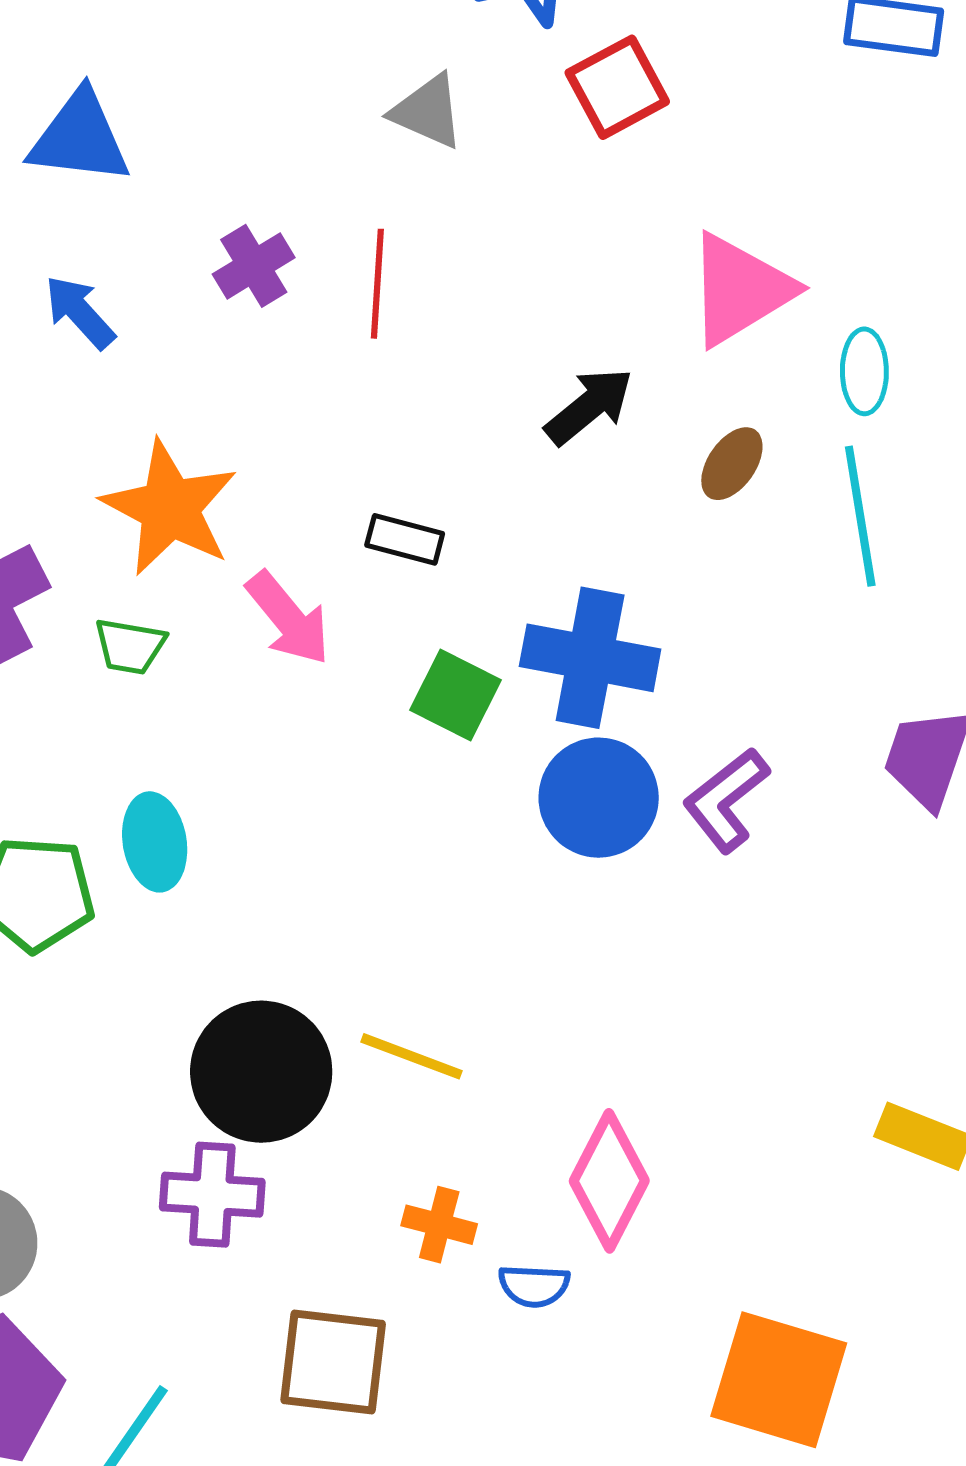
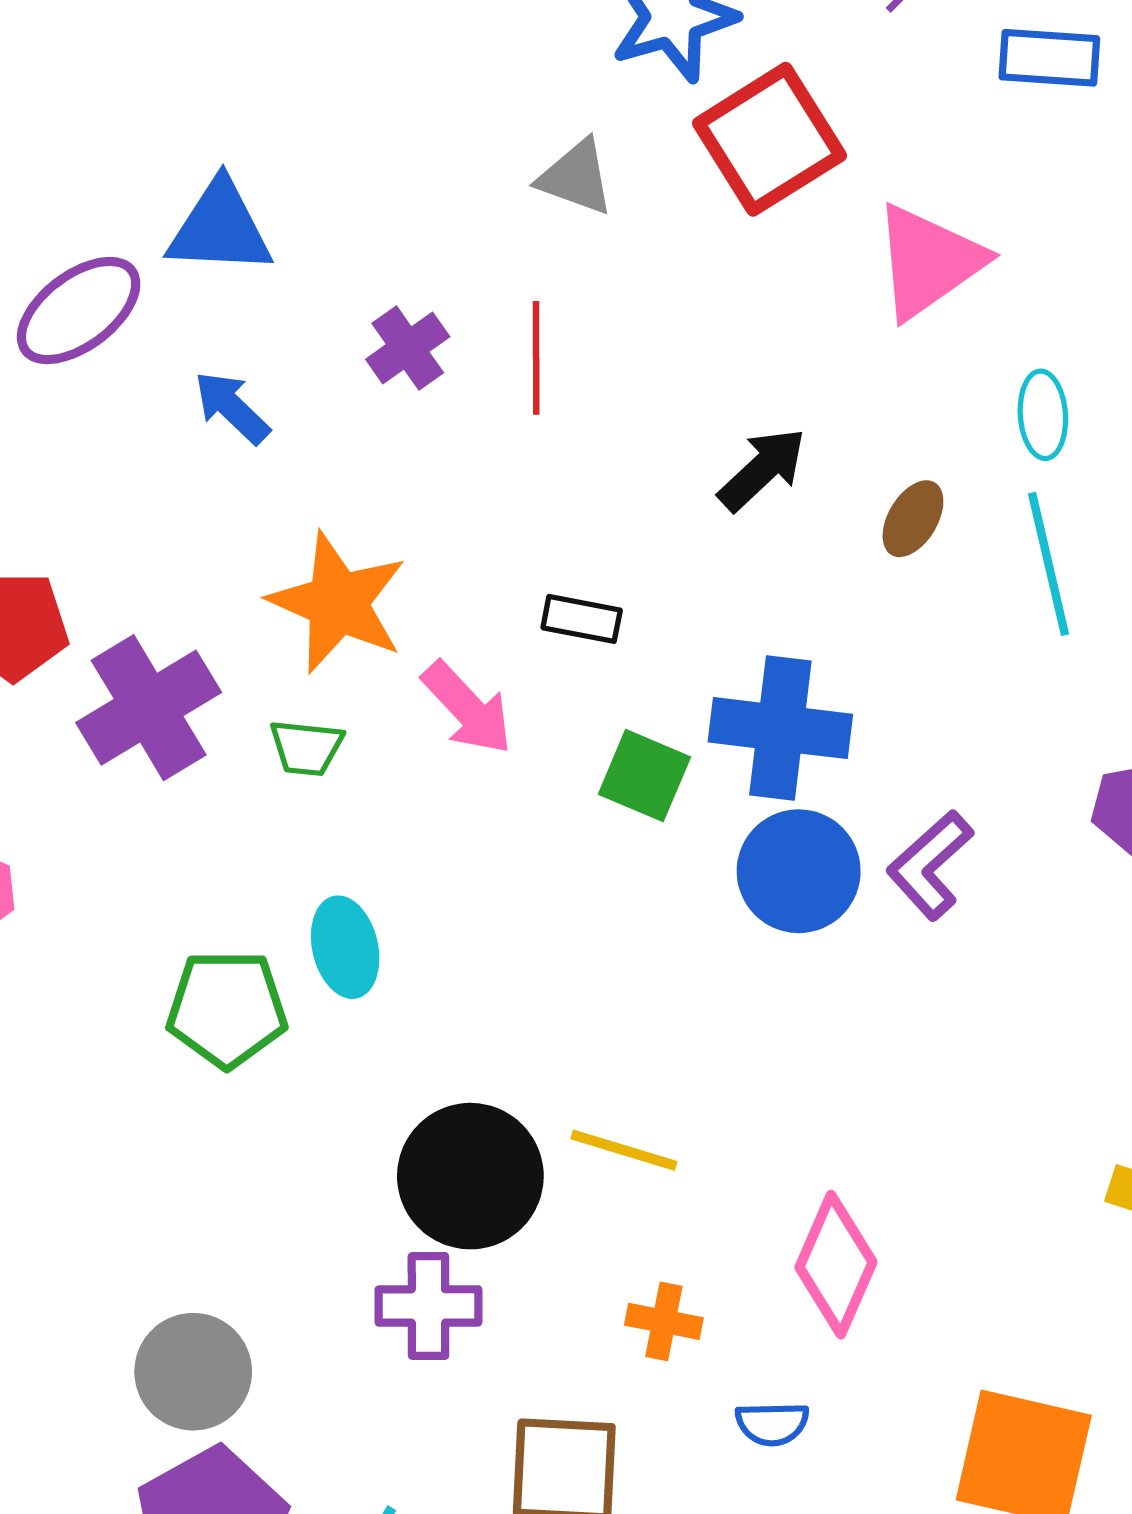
red square: (617, 87) -> (769, 139), size x1.4
pink triangle: (740, 290) -> (928, 261), moved
blue semicircle: (534, 1286) -> (772, 1424), moved

